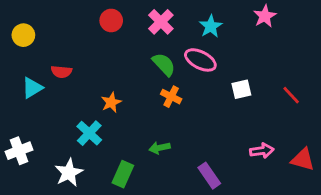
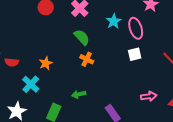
cyan star: (211, 26) -> (114, 21), moved
pink ellipse: (200, 60) -> (136, 28), moved, turned 45
red semicircle: (61, 72) -> (12, 62), moved

